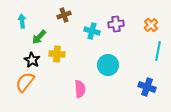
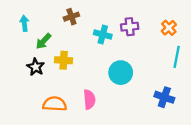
orange semicircle: (25, 82) -> (55, 104), moved, turned 55

